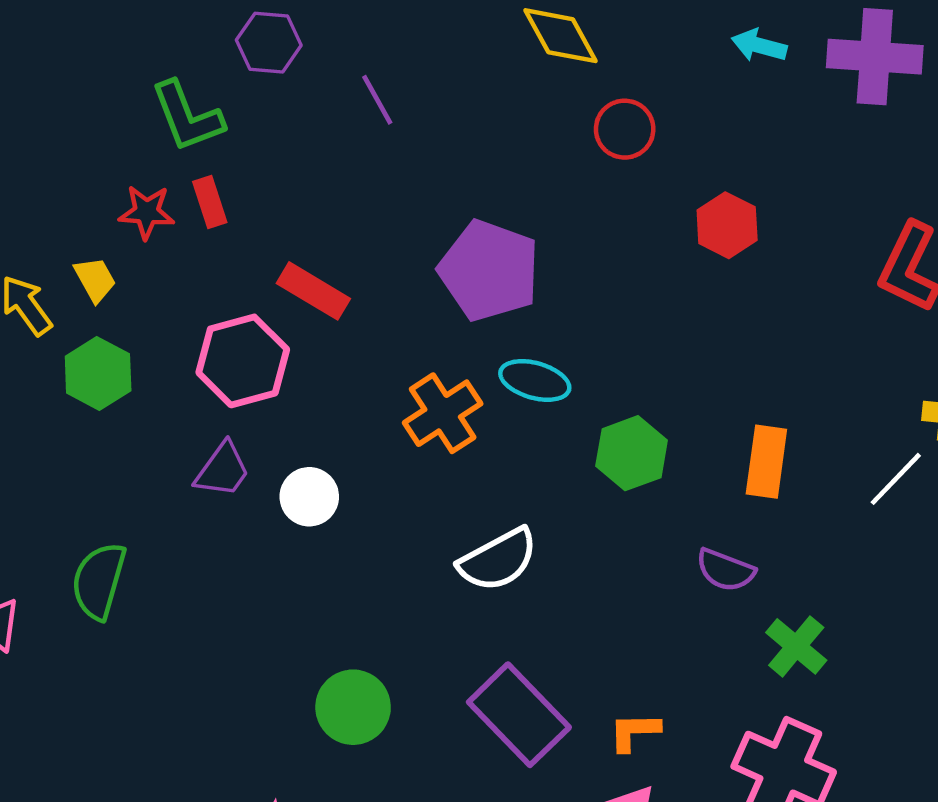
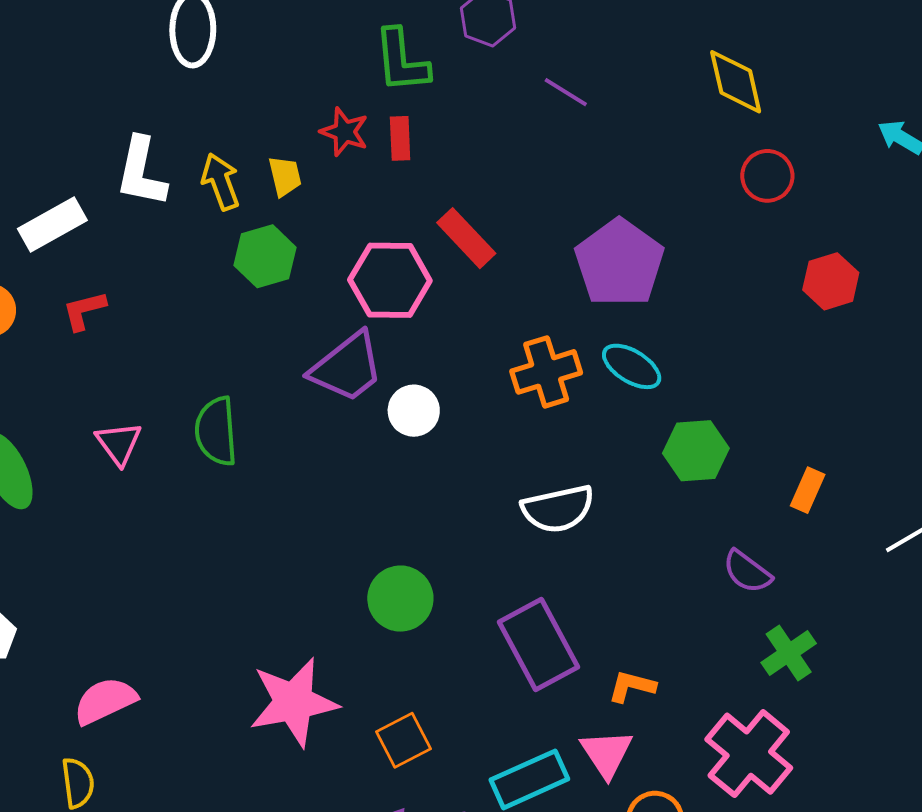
purple line: (377, 100) -> (566, 92), turned -45
orange rectangle: (766, 462) -> (808, 490), size x0.7
purple trapezoid: (222, 470) -> (347, 367), size x1.5
green semicircle: (99, 581) -> (216, 431), turned -36

